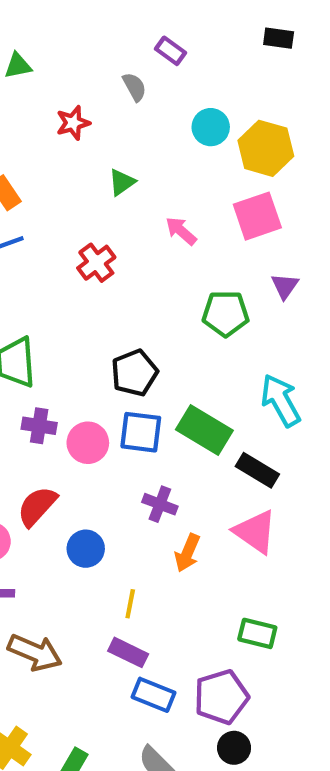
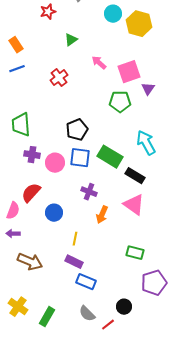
pink square: (257, 216) -> (129, 72), moved
purple pentagon: (221, 697) -> (154, 283), moved

